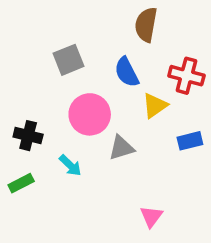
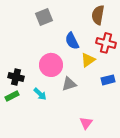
brown semicircle: (146, 25) -> (98, 15), moved
gray square: (69, 60) -> (44, 17), moved
green rectangle: (21, 183) -> (12, 96), moved

